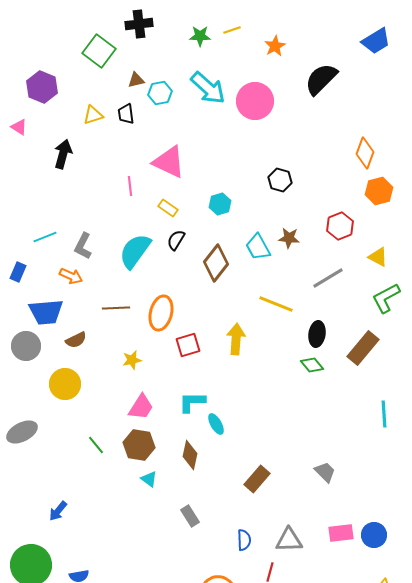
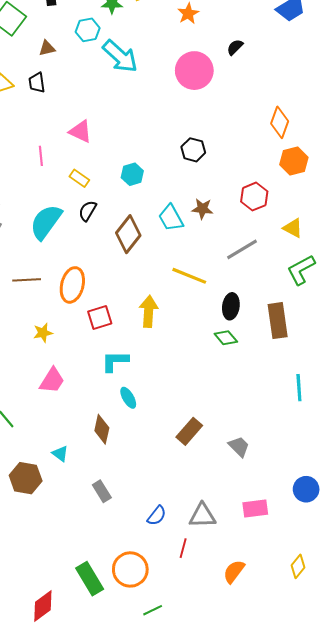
black semicircle: (321, 79) -> (235, 47), size x0.5
cyan hexagon: (160, 93) -> (88, 30), moved
pink circle: (255, 101) -> (194, 71), moved
pink triangle: (169, 162) -> (80, 132), size x0.7
brown rectangle: (363, 348) -> (278, 321), turned -48
cyan L-shape: (192, 402) -> (115, 361), moved
brown hexagon: (139, 445) -> (26, 478), moved
brown rectangle: (257, 479) -> (189, 431), moved
blue circle: (374, 535) -> (306, 489), moved
blue semicircle: (244, 540) -> (157, 516), turned 40

